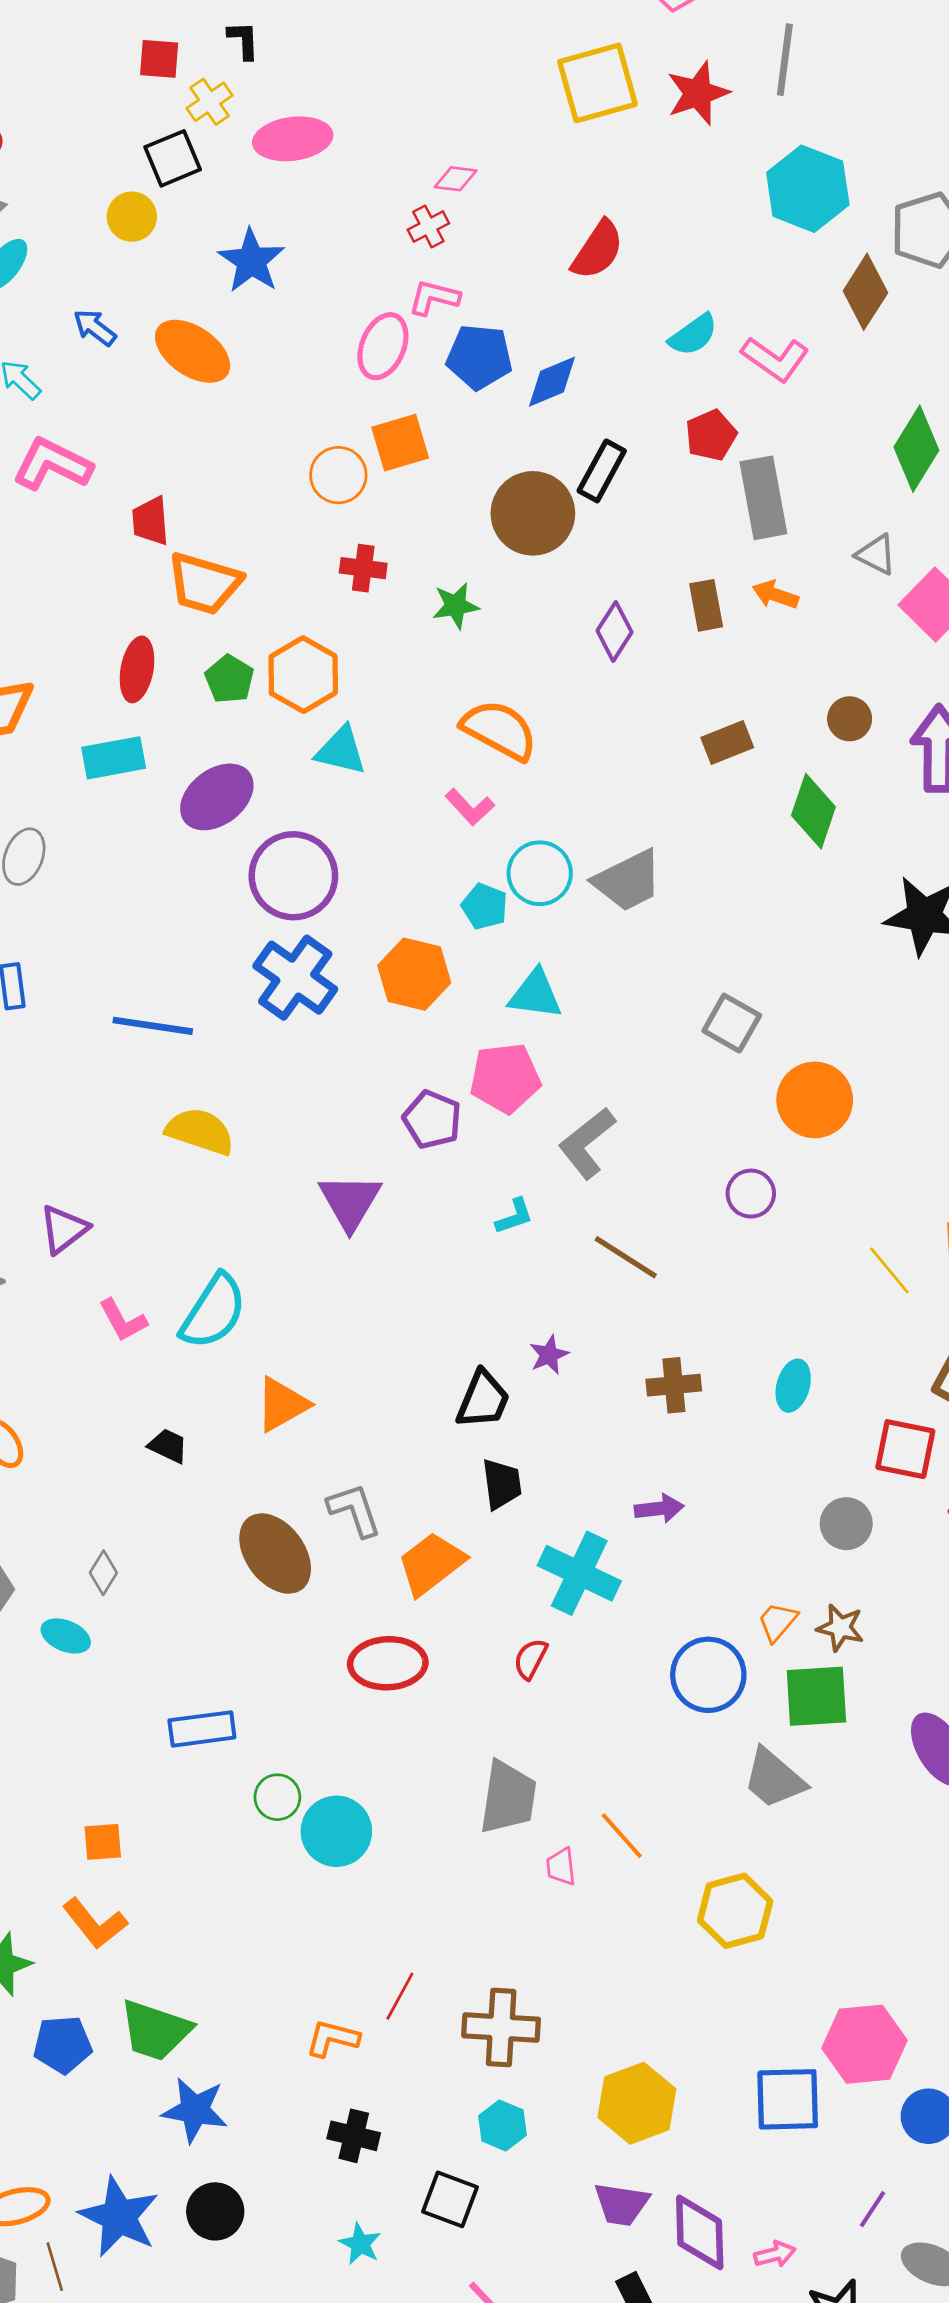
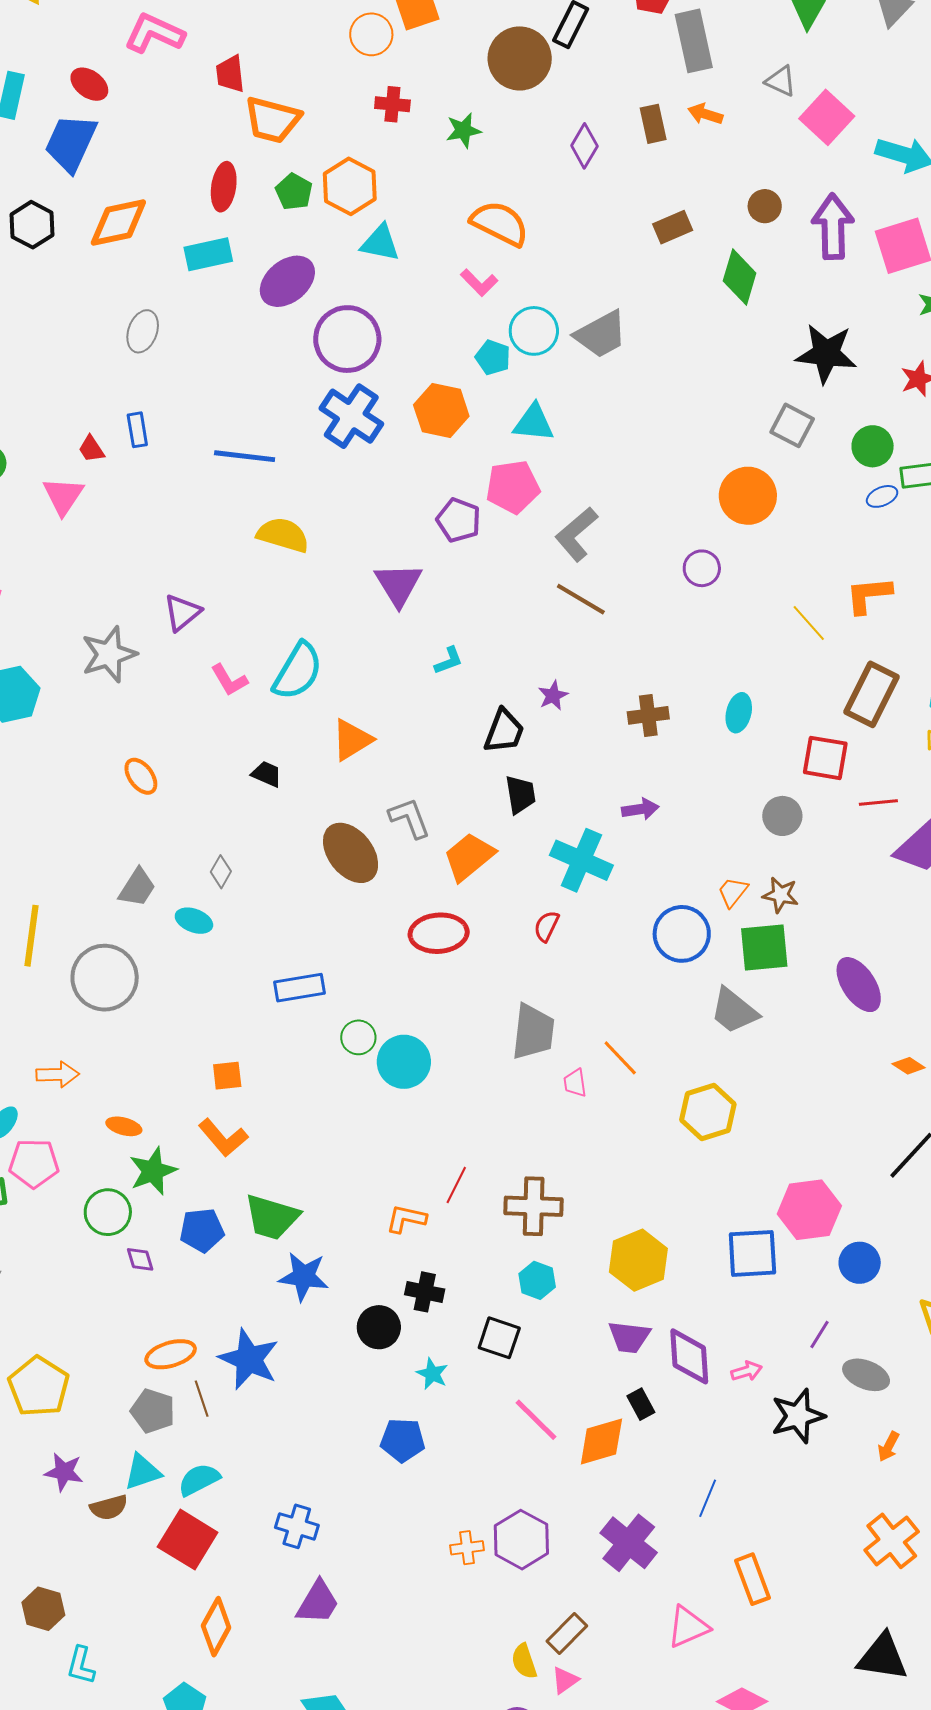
gray square: (732, 1023) -> (792, 425), moved
cyan L-shape: (514, 1216) -> (449, 661), moved
brown line: (626, 1257) -> (581, 599), moved
black circle: (215, 2211) -> (379, 1327), moved

